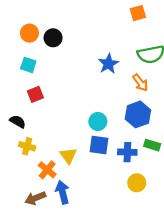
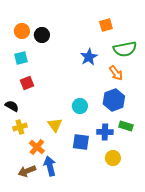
orange square: (138, 13) -> (106, 25), moved
cyan square: (28, 65) -> (21, 58), turned -32
blue square: (99, 145) -> (81, 142), moved
yellow cross: (27, 146) -> (20, 127), turned -32
yellow triangle: (68, 156) -> (55, 125), moved

